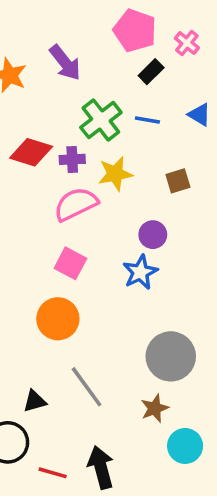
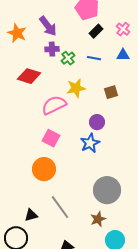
pink cross: (187, 43) -> (123, 29), moved
blue triangle: (199, 115) -> (123, 55), turned -32
green cross: (101, 120) -> (68, 58), size x0.6
purple cross: (72, 159) -> (52, 49), moved

